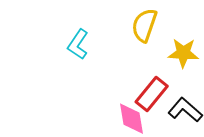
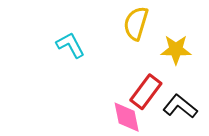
cyan L-shape: (78, 44) -> (70, 45), turned 120

